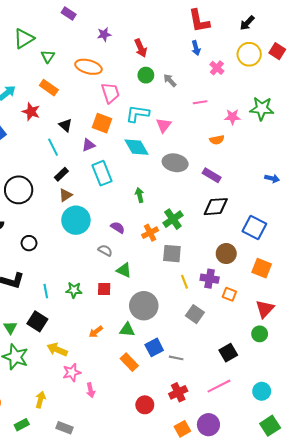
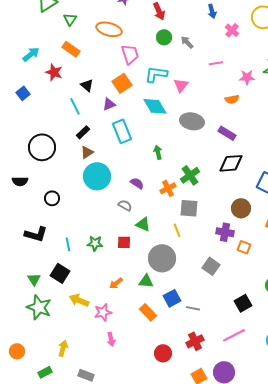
orange square: (102, 123) -> (122, 83), turned 36
yellow line: (184, 282) -> (177, 230), moved
pink star: (72, 372) -> (103, 312), moved

